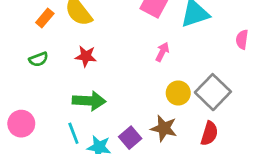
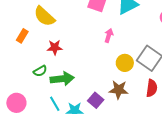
orange rectangle: (45, 18) -> (22, 36), moved
green semicircle: (38, 59) -> (40, 71), moved

